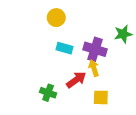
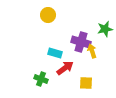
cyan rectangle: (64, 48) -> (55, 53), moved
yellow arrow: (94, 68) -> (92, 51), moved

